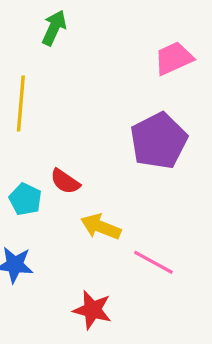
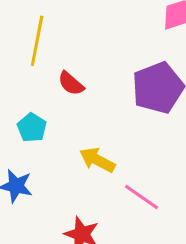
red semicircle: (65, 181) -> (71, 83), moved

